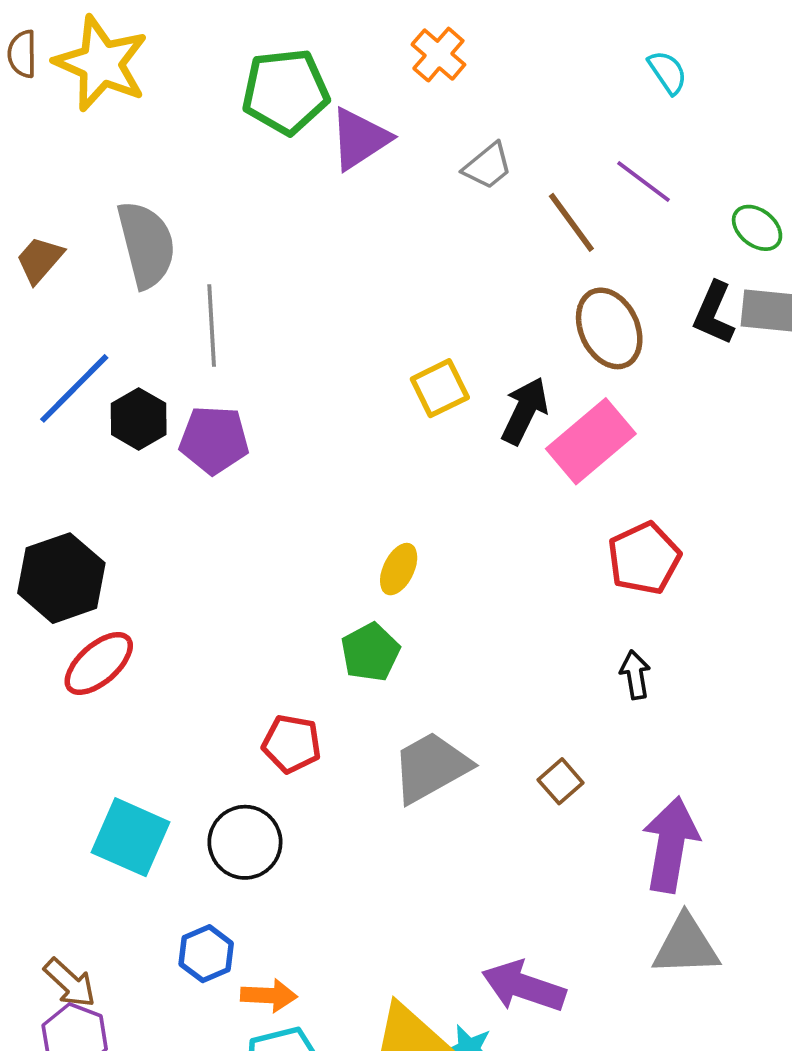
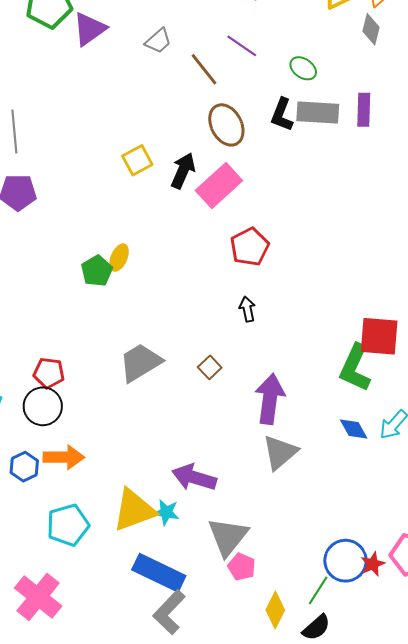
green pentagon: (370, 652) -> (97, 271), moved
red pentagon: (292, 744) -> (49, 373), moved
gray triangle: (686, 946) -> (280, 452), turned -36
orange arrow: (269, 996) -> (64, 457), moved, size x1.4

